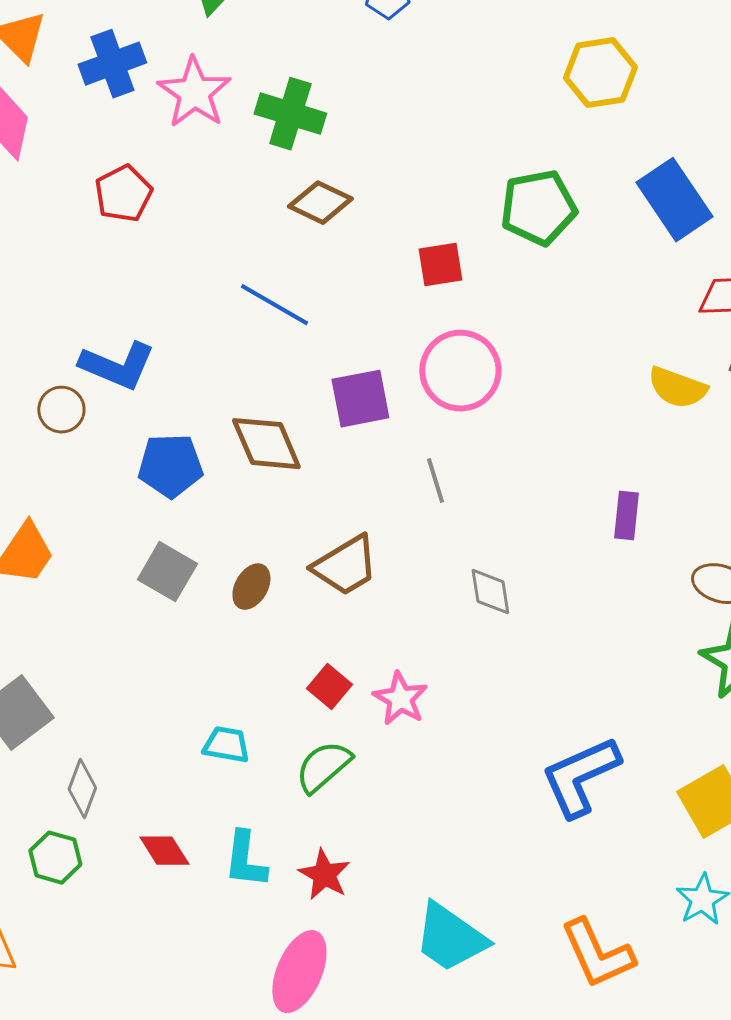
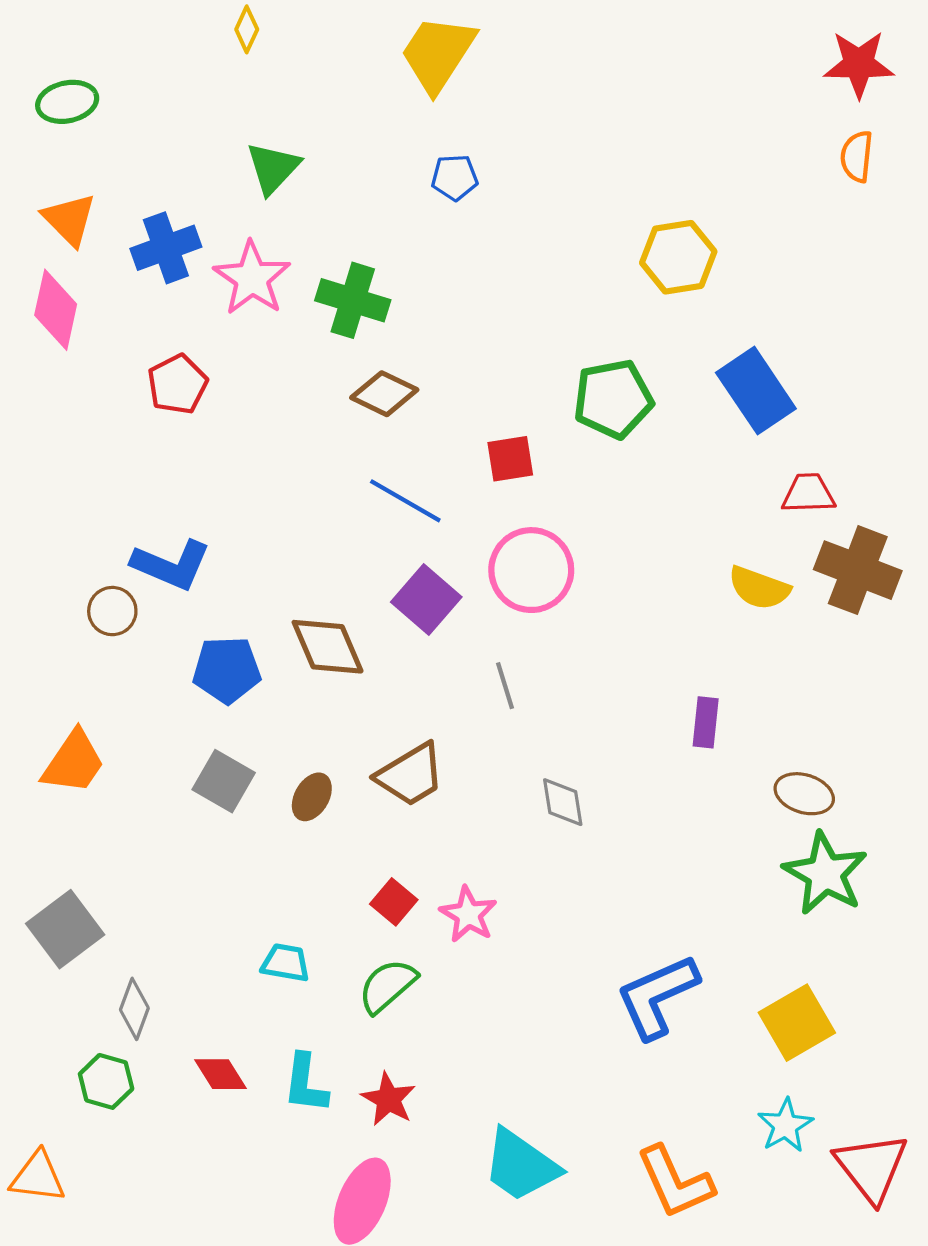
blue line: (274, 305) -> (405, 501), moved
purple square: (360, 399) -> (426, 599), turned -38

